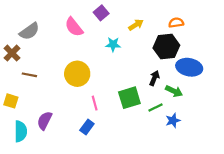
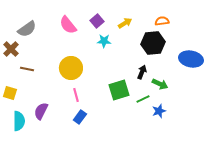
purple square: (101, 13) -> (97, 21), moved
blue ellipse: (189, 67) -> (191, 59), moved
pink line: (95, 103) -> (76, 95), moved

